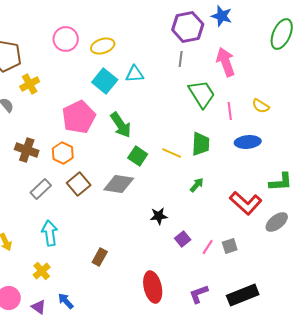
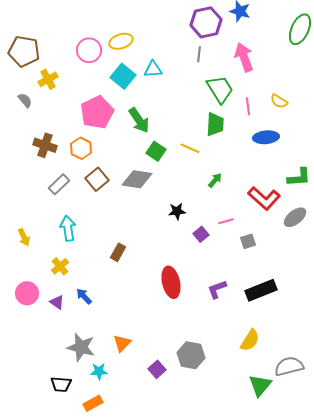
pink circle: (66, 39) -> (89, 50), moved
green trapezoid: (201, 144) -> (215, 124), moved
pink line: (208, 247) -> (226, 221), moved, turned 42

